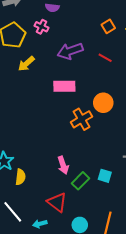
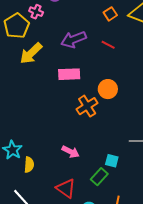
pink cross: (42, 27) -> (36, 12), moved
yellow arrow: (26, 64) -> (31, 53), size x1.4
pink arrow: (63, 165) -> (71, 152), turned -42
green rectangle: (81, 181) -> (99, 177), moved

